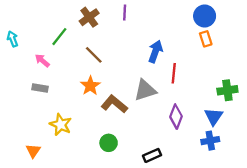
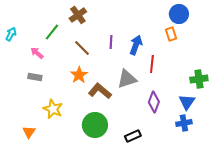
purple line: (125, 13) -> (111, 42), moved
cyan arrow: (13, 39) -> (11, 34), turned 48
orange rectangle: (206, 39) -> (171, 34), moved
green circle: (109, 143) -> (95, 125), size x1.6

